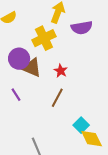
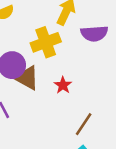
brown line: (57, 98) -> (84, 124), moved

